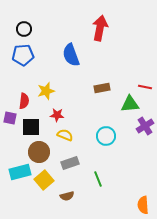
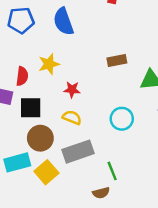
blue semicircle: (71, 55) -> (63, 22), moved
red star: (57, 115) -> (72, 90), moved
gray rectangle: (70, 163) -> (78, 152), size x1.4
brown semicircle: (67, 196) -> (101, 193), moved

